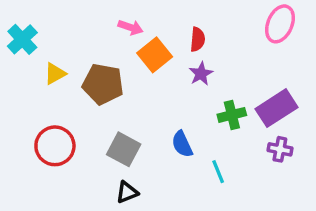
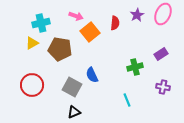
cyan cross: (22, 39) -> (41, 23), moved, turned 30
purple star: (201, 74) -> (137, 15), moved
purple rectangle: (277, 108) -> (161, 54), moved, size x0.6
blue semicircle: (182, 144) -> (92, 75), moved

